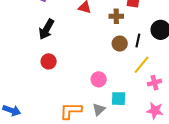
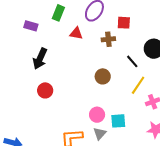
black line: (138, 41) -> (132, 61), turned -48
brown circle: (120, 44) -> (103, 76), moved
pink circle: (99, 79) -> (97, 115), moved

